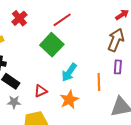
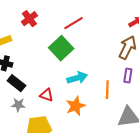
cyan arrow: (69, 72) -> (77, 78), turned -144
red triangle: (41, 91) -> (47, 95), turned 40

